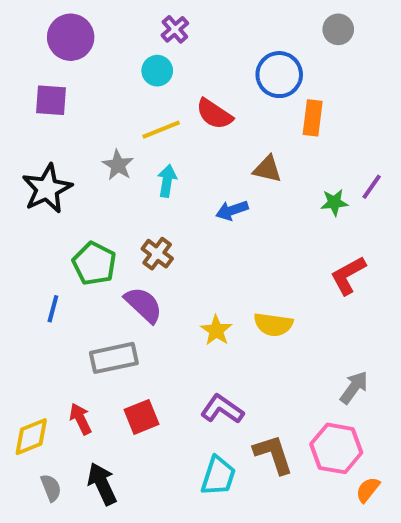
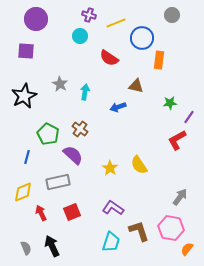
purple cross: (175, 29) -> (89, 15), turned -32
yellow line: (161, 130) -> (116, 23), moved
purple line: (372, 187) -> (189, 117), moved
yellow semicircle: (273, 324) -> (139, 165), turned 48
yellow diamond: (31, 437) -> (23, 192), moved

